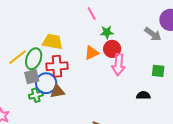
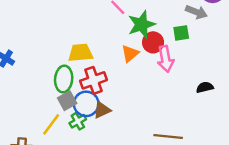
green star: (107, 32) -> (141, 24), size x1.6
yellow line: (18, 57) -> (51, 124), moved
green square: (158, 71) -> (181, 33), moved

